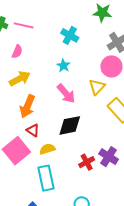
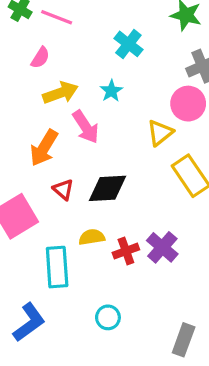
yellow arrow: (20, 79) -> (60, 93), moved
pink arrow: (66, 94) -> (86, 127), moved
red triangle: (33, 130) -> (63, 189), moved
yellow semicircle: (47, 149) -> (92, 237), moved

